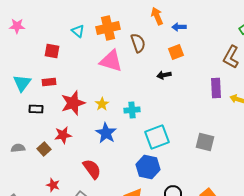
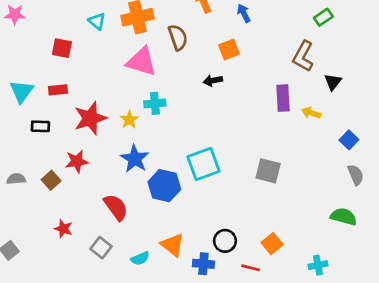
blue arrow: (179, 27) -> (244, 13), moved, turned 64
cyan cross: (132, 110) -> (155, 103), moved
blue hexagon: (148, 167) -> (164, 186), moved

